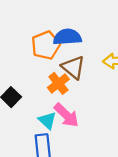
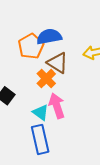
pink arrow: (66, 115) -> (57, 106), turned -145

